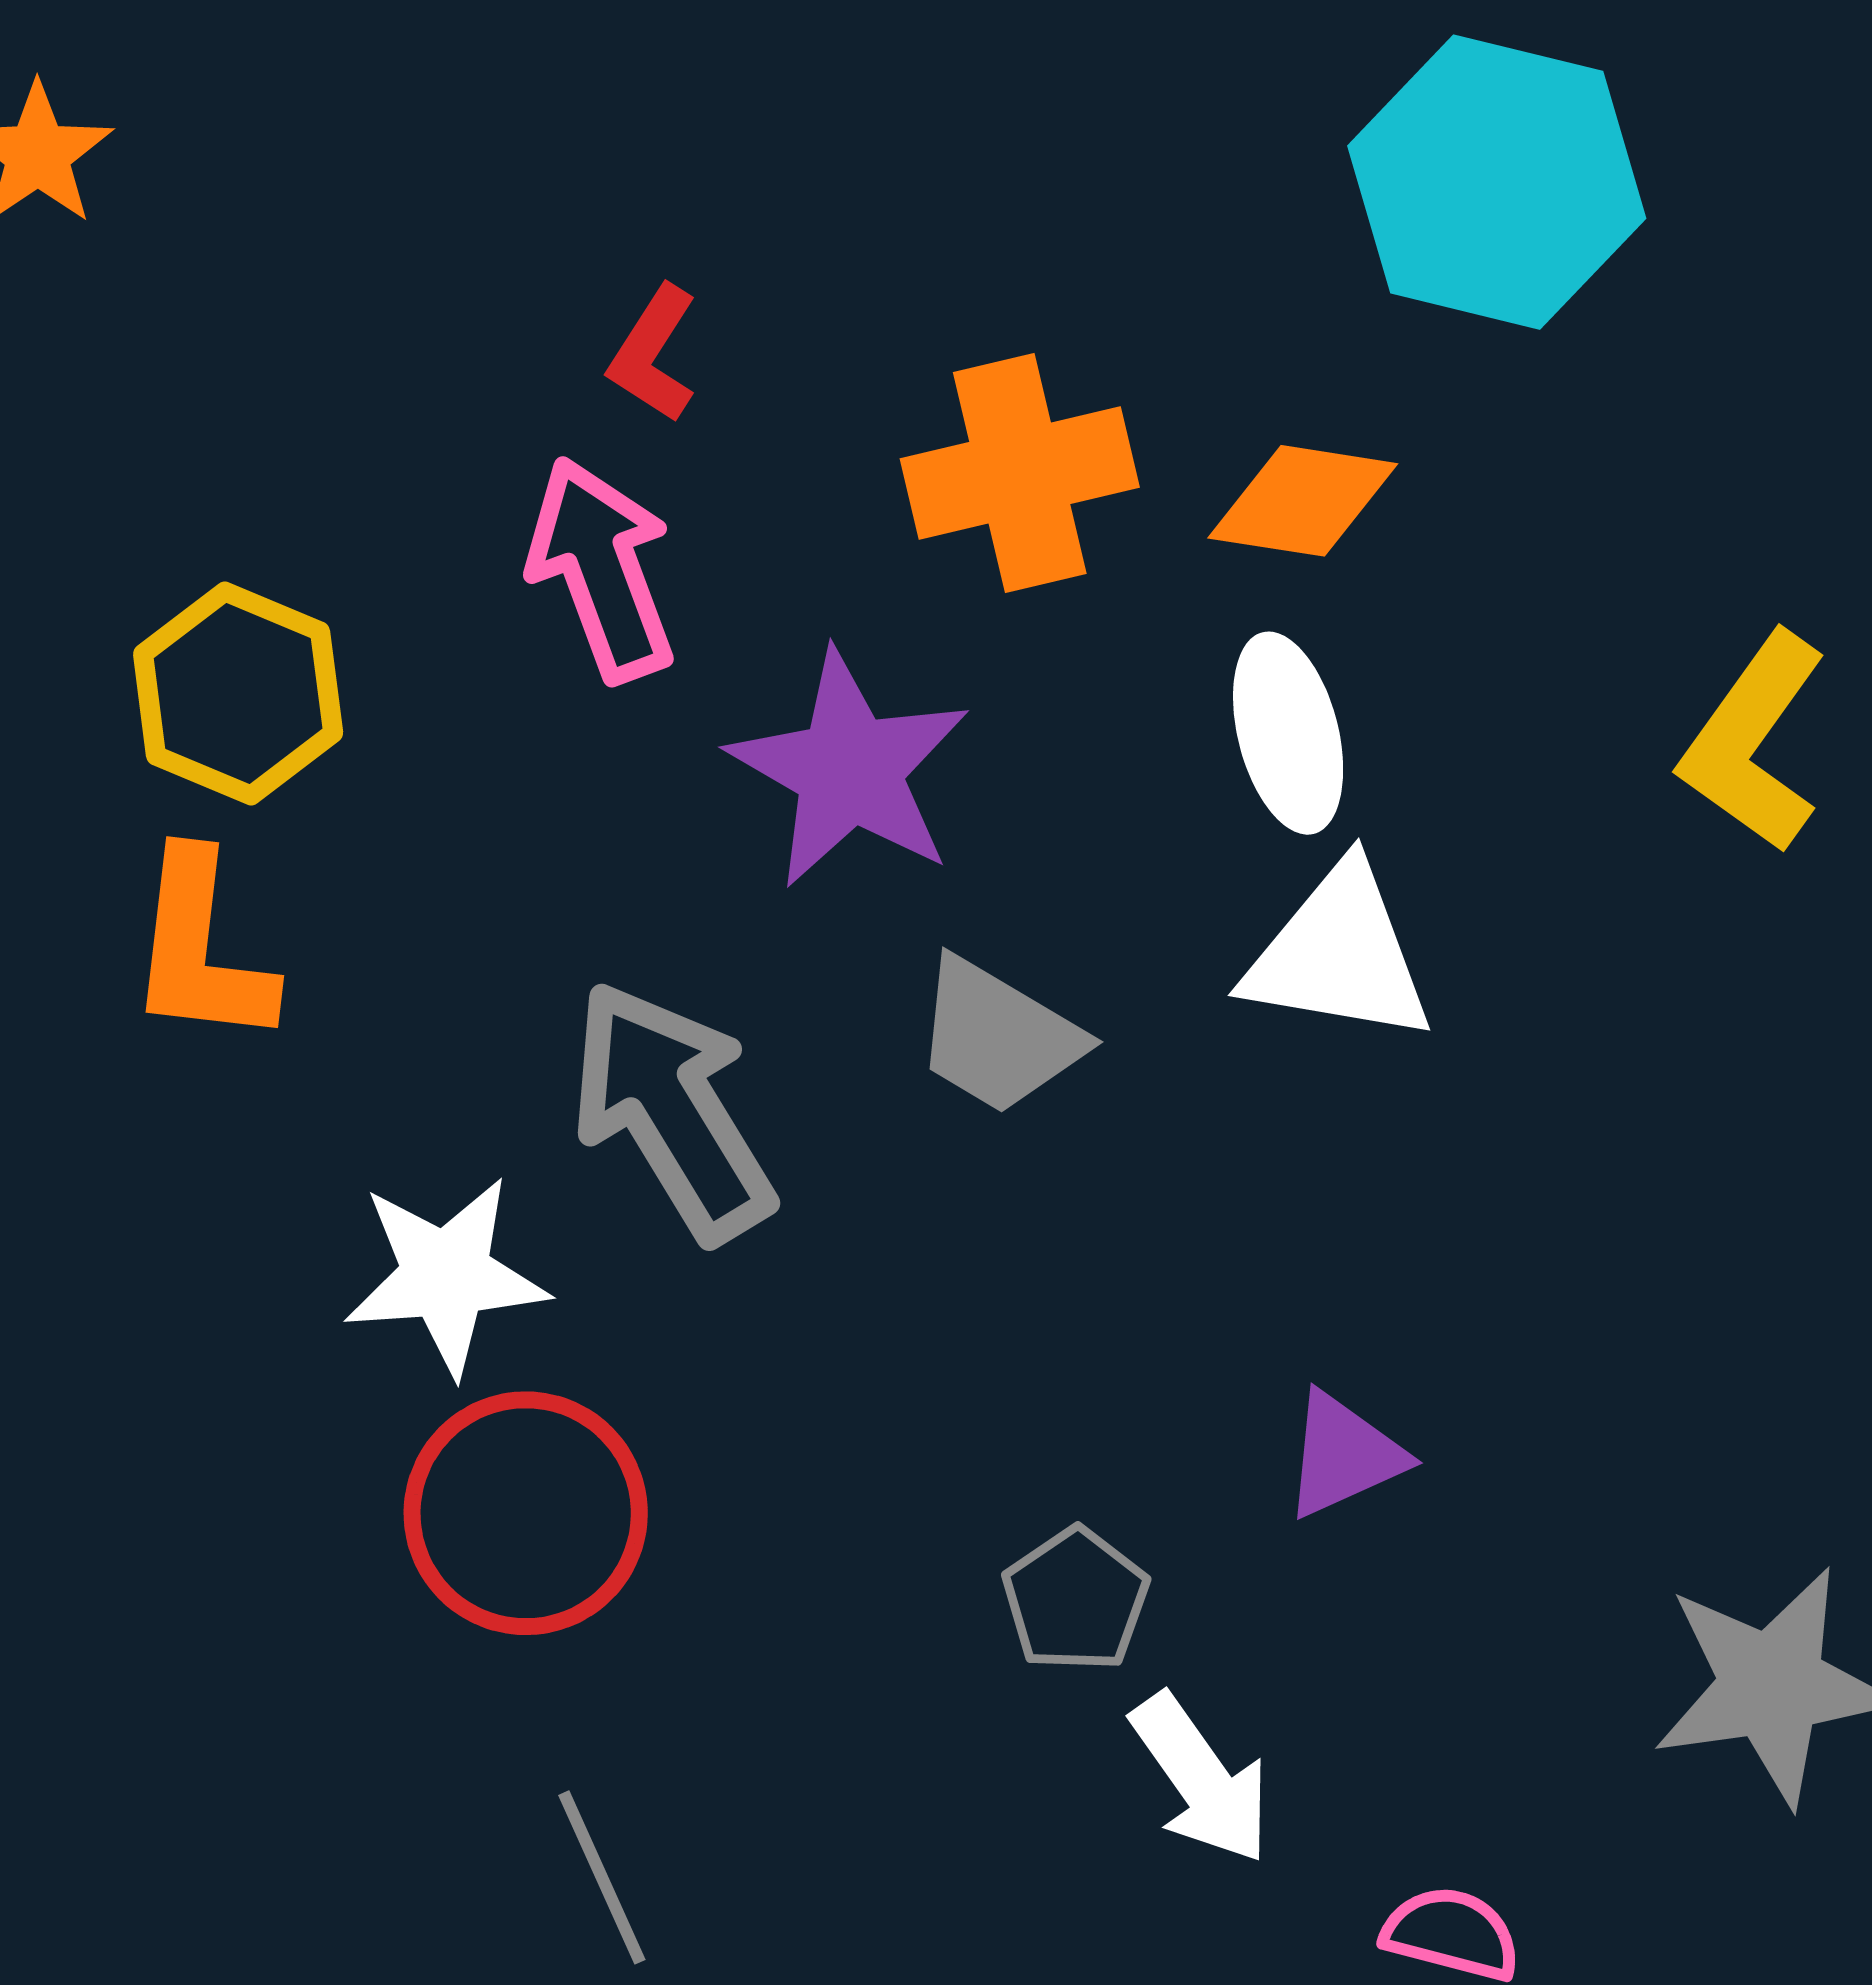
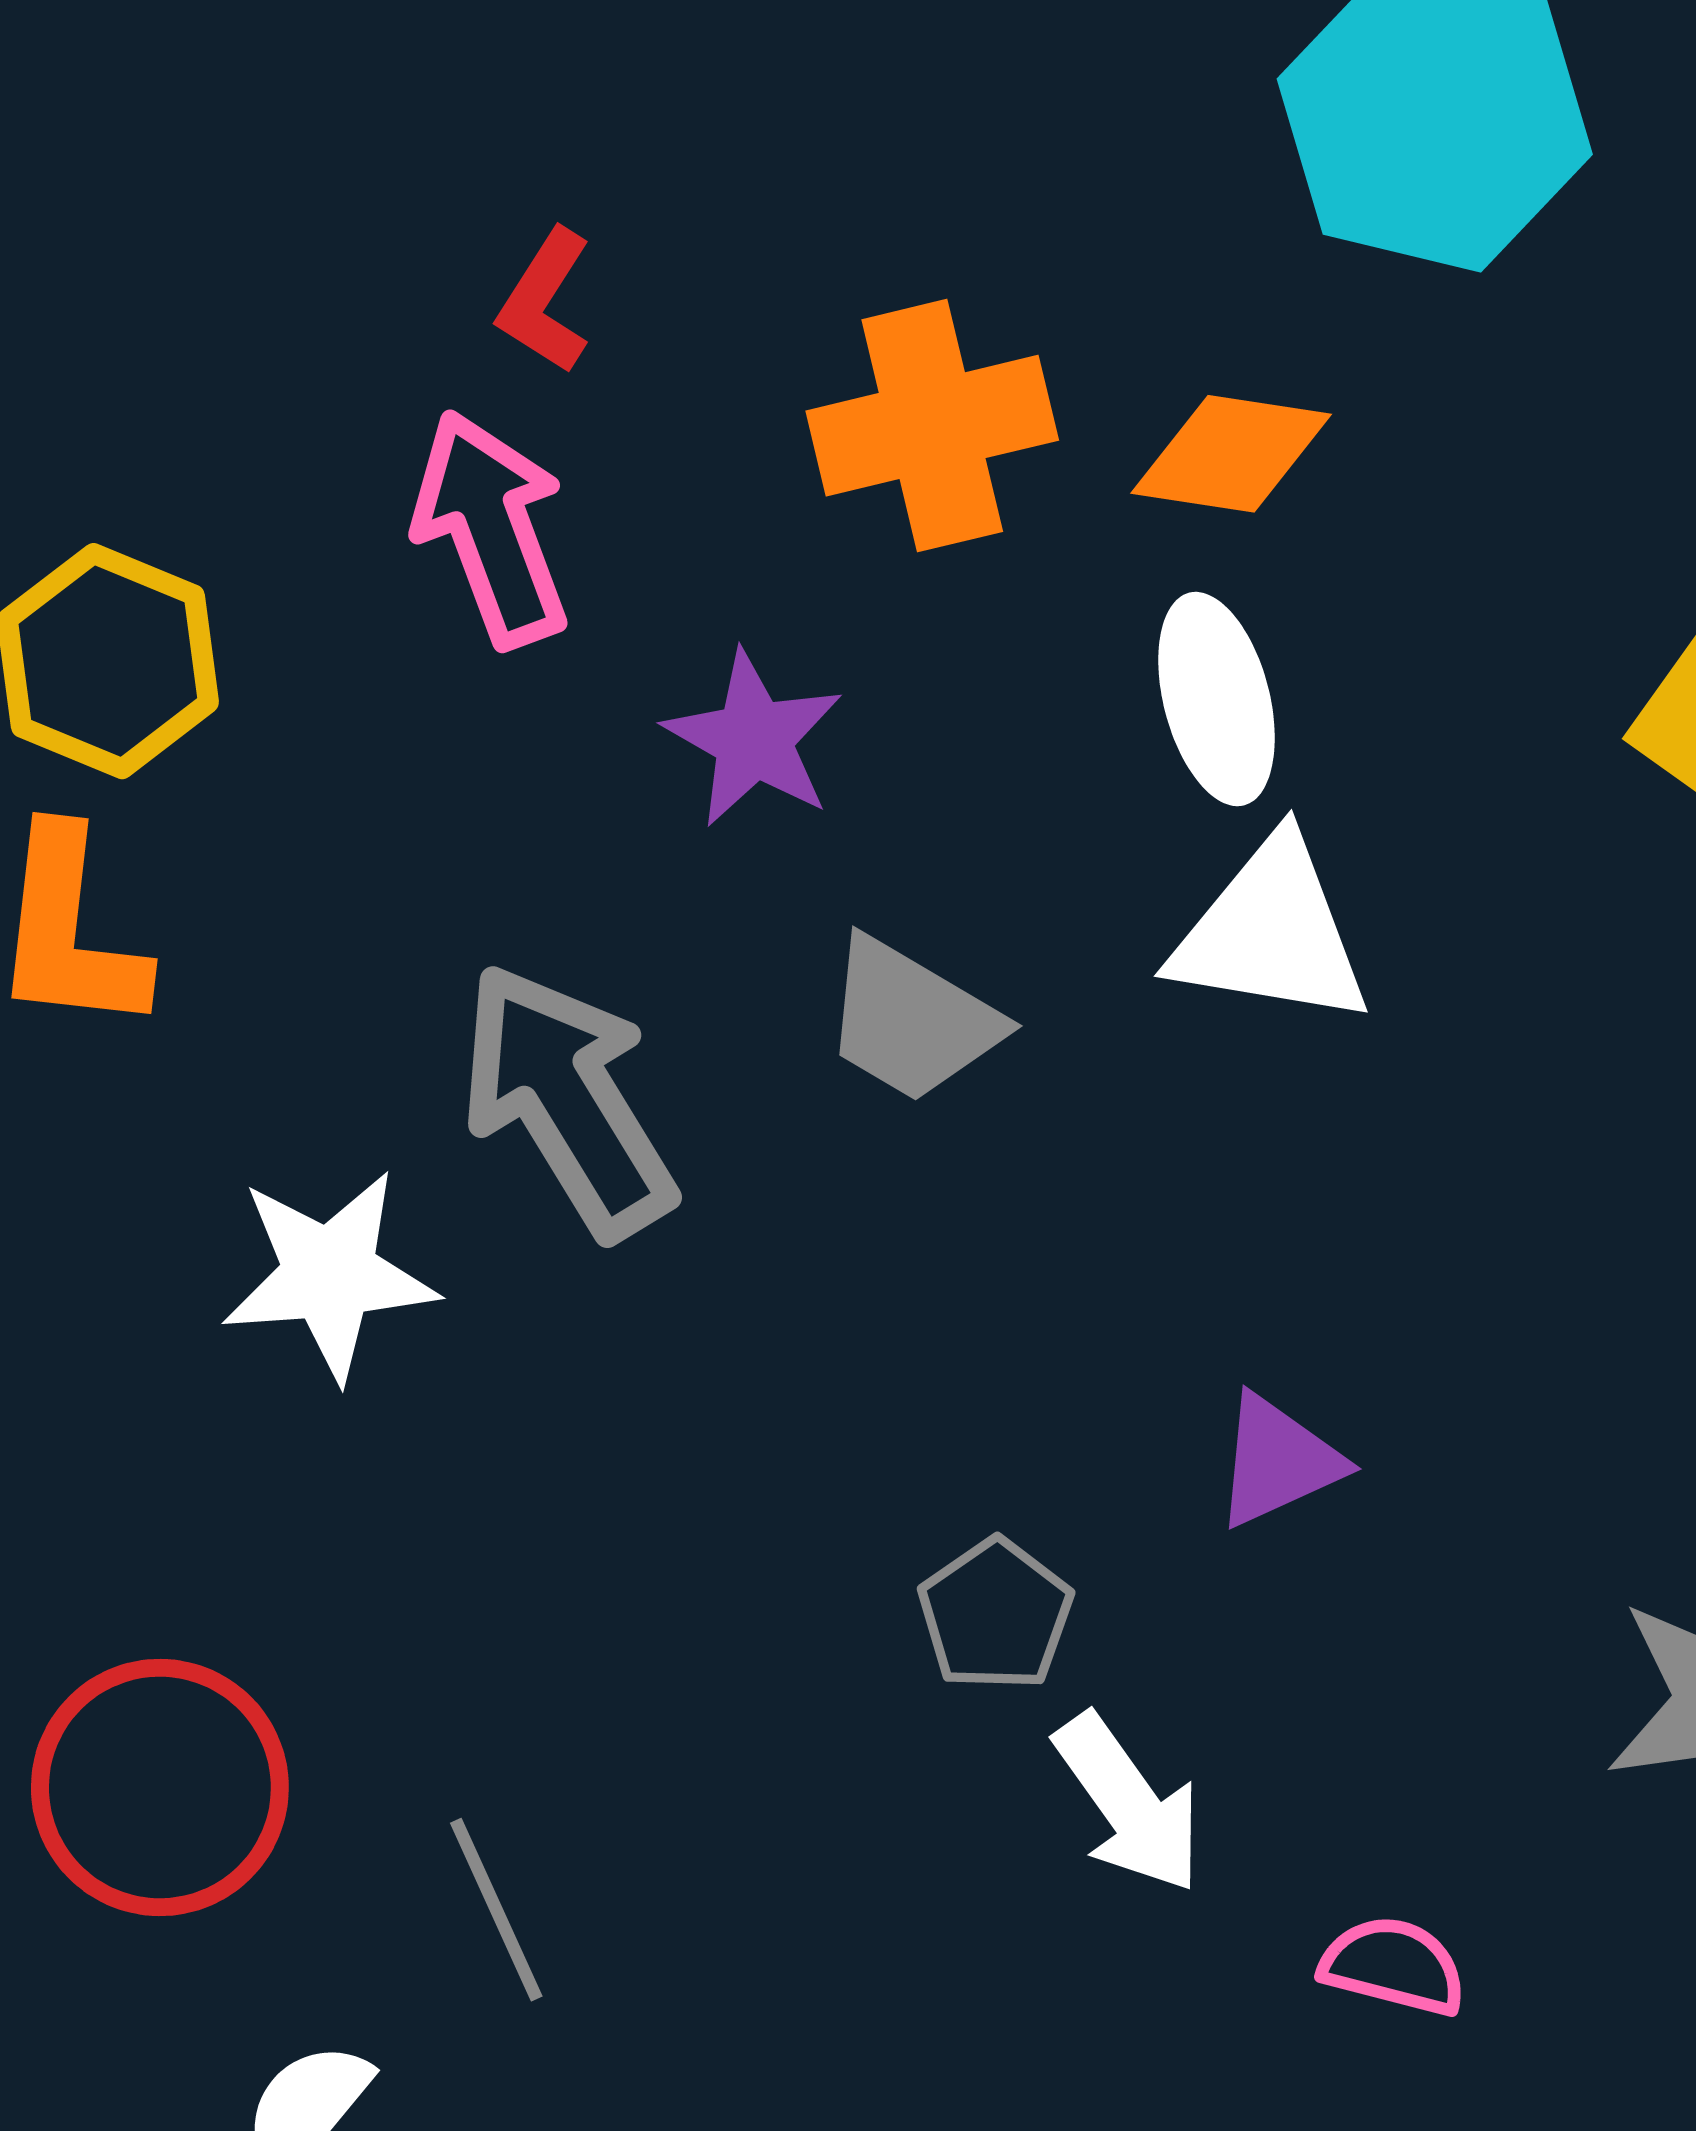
purple star: (849, 769) -> (754, 739), size x0.7
red circle: (526, 1513) -> (160, 1787), moved

